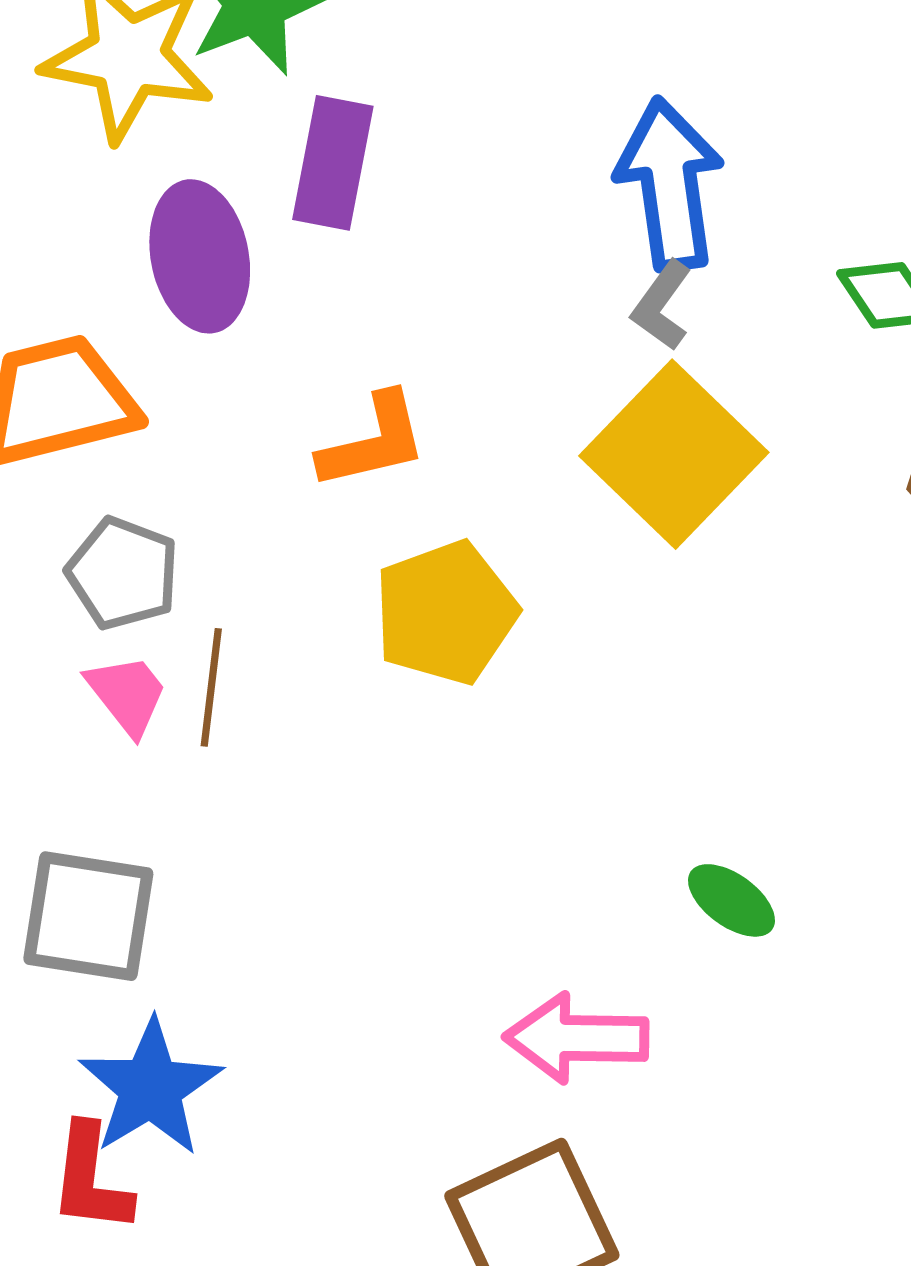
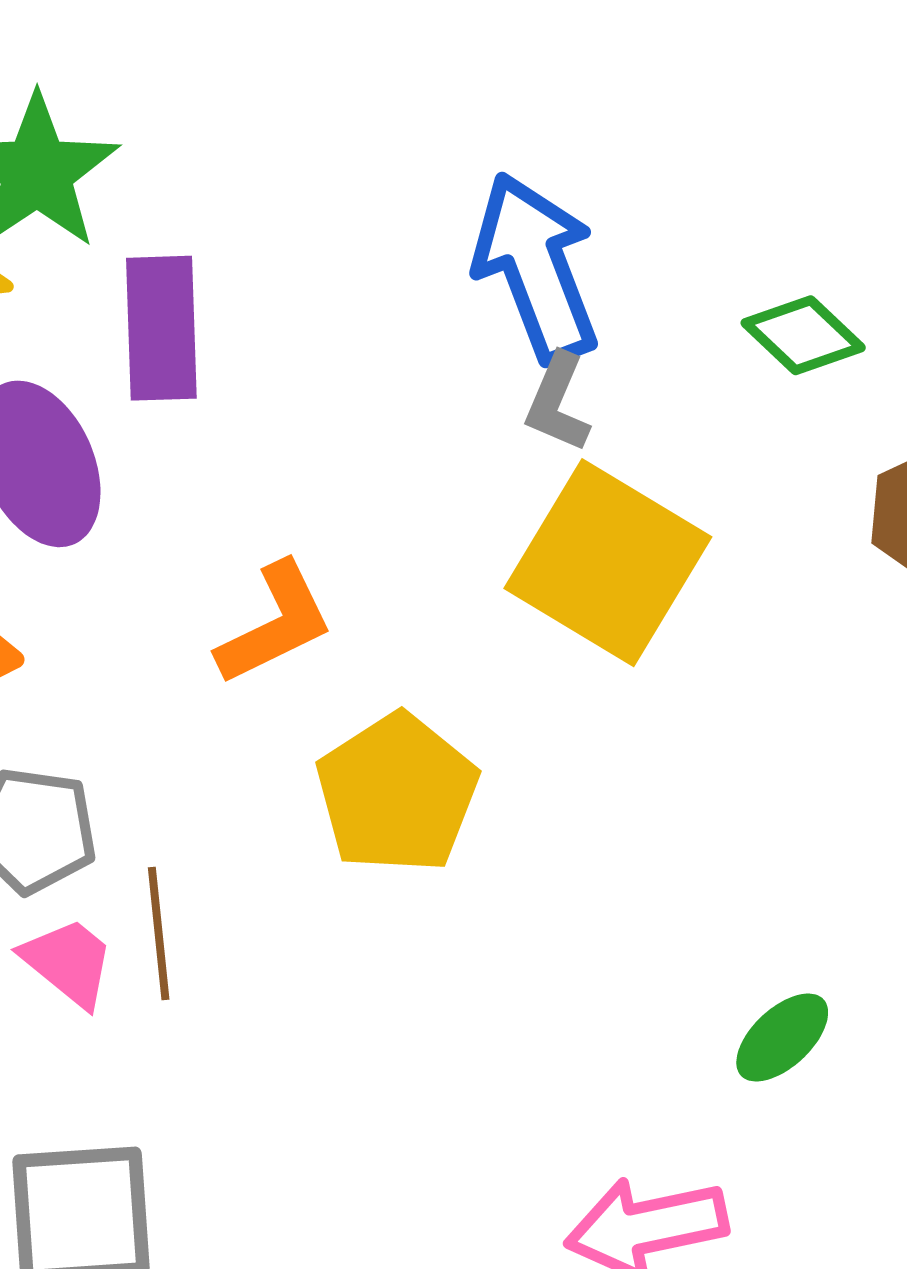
green ellipse: (731, 900) -> (782, 1038), turned -66

